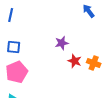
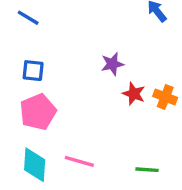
blue line: (11, 15) -> (28, 18), turned -72

